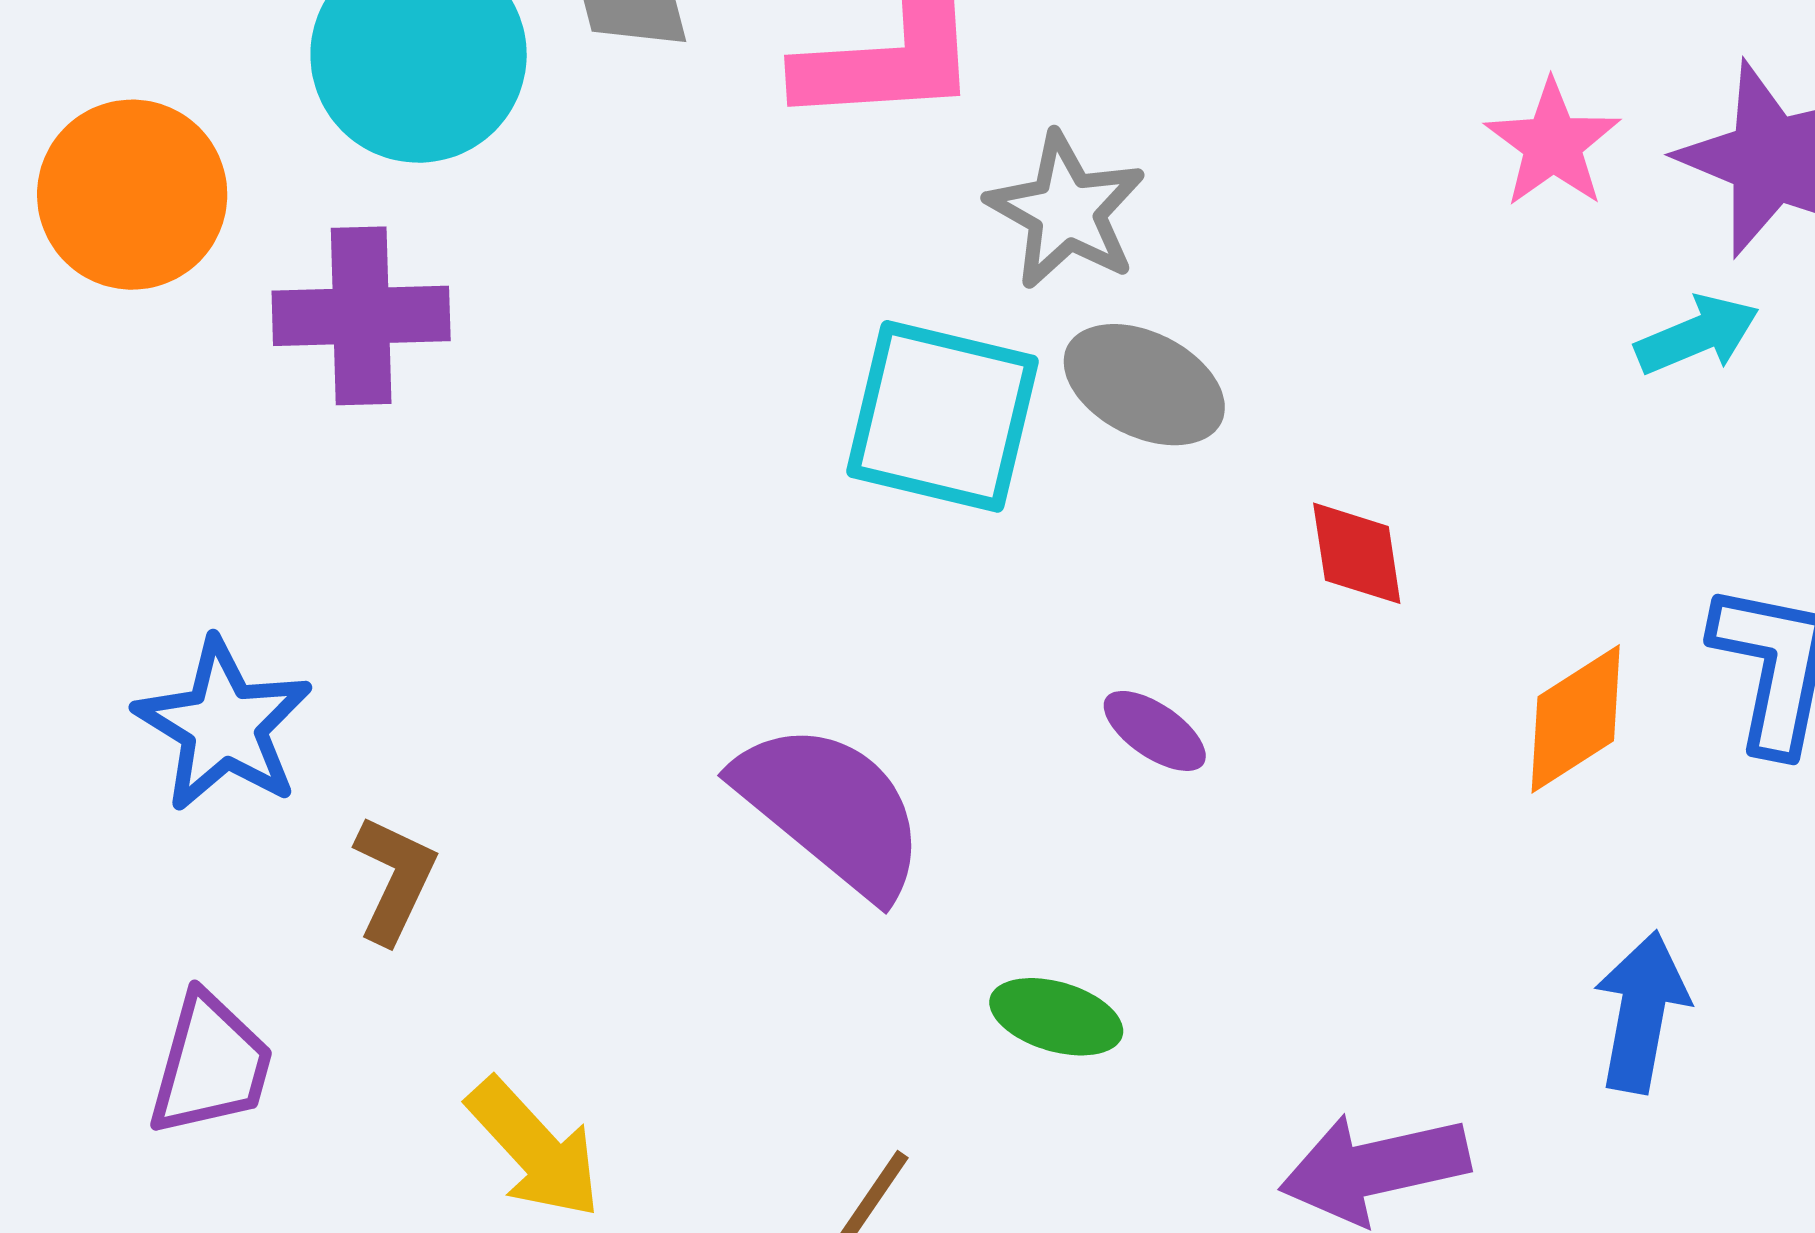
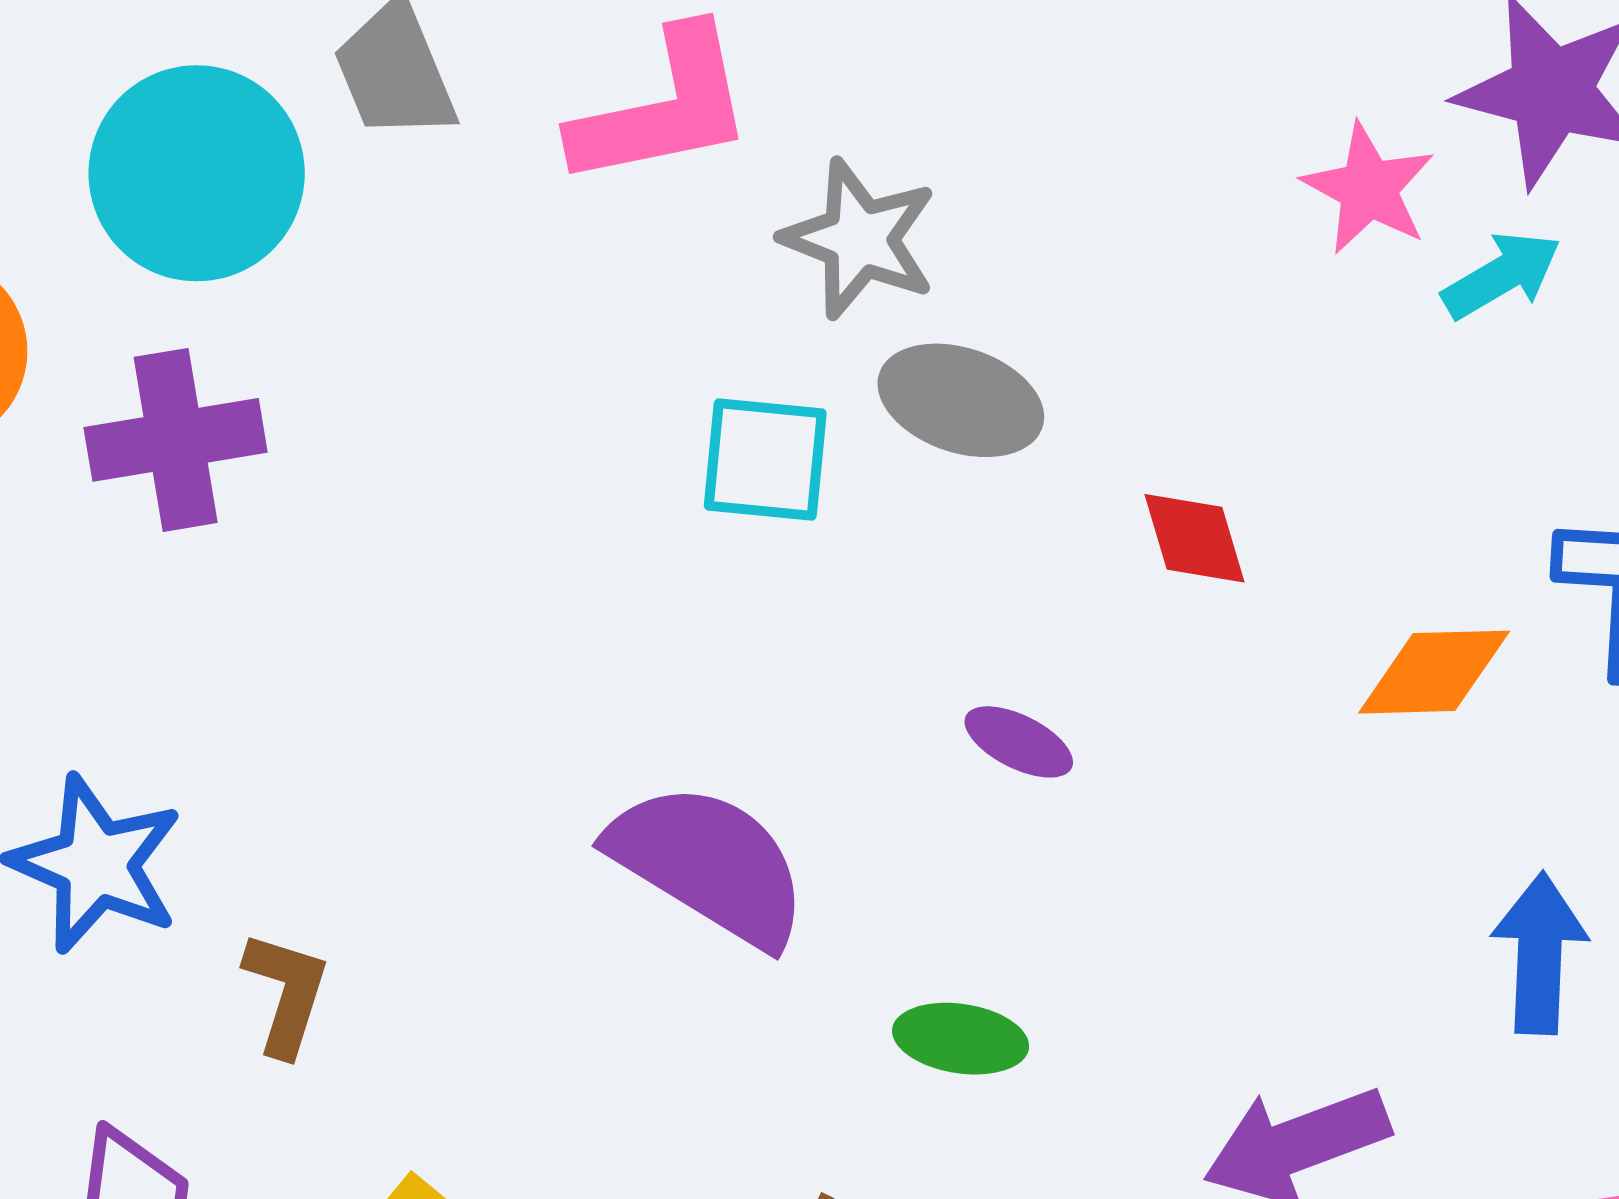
pink star: (1553, 144) -> (1368, 189), moved
cyan square: (942, 416) -> (765, 459), size x0.7
orange diamond: (1576, 719) -> (1434, 672), turned 39

